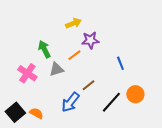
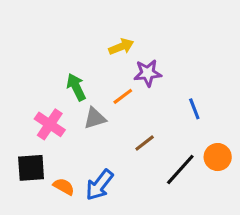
blue arrow: (70, 102) -> (99, 185), moved
black square: (15, 112) -> (31, 168), moved, turned 36

